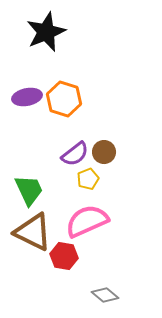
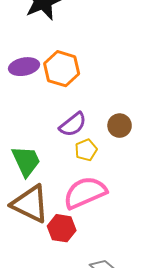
brown circle: (104, 152) -> (120, 126), moved

